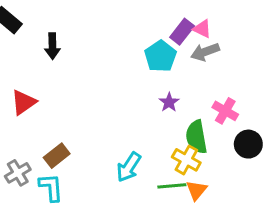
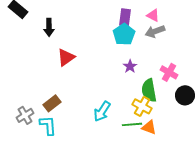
purple rectangle: (182, 32) -> (125, 17), moved, turned -30
red triangle: (24, 102) -> (66, 57), moved
orange triangle: (196, 190) -> (149, 127), turned -49

